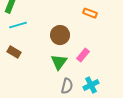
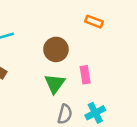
pink rectangle: (83, 55) -> (85, 75), turned -48

